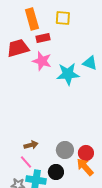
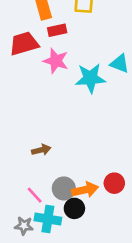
brown arrow: (31, 145) -> (41, 150), moved
gray circle: (65, 150) -> (64, 188), moved
orange arrow: (85, 167) -> (85, 190), moved, turned 120

